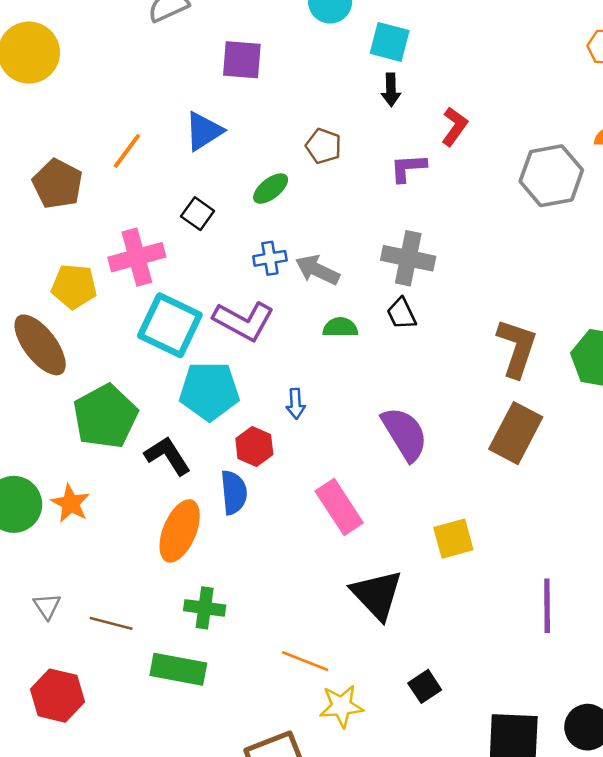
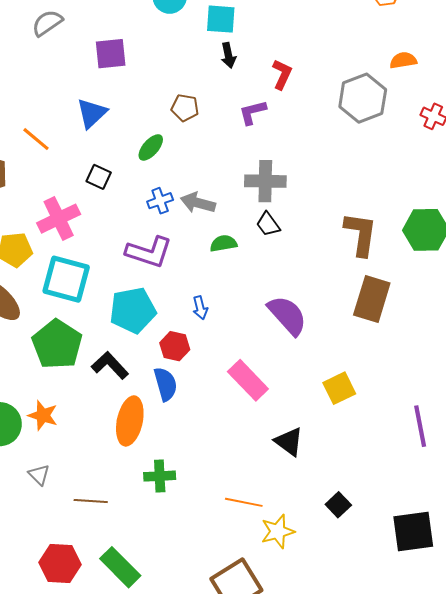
orange line: (127, 151) -> (36, 139), turned -76
cyan square: (170, 325) -> (66, 279), moved
black triangle: (377, 595) -> (289, 442), size x0.7
gray triangle: (47, 606) -> (39, 475), moved
green rectangle: (178, 669) -> (120, 567), moved, turned 45

